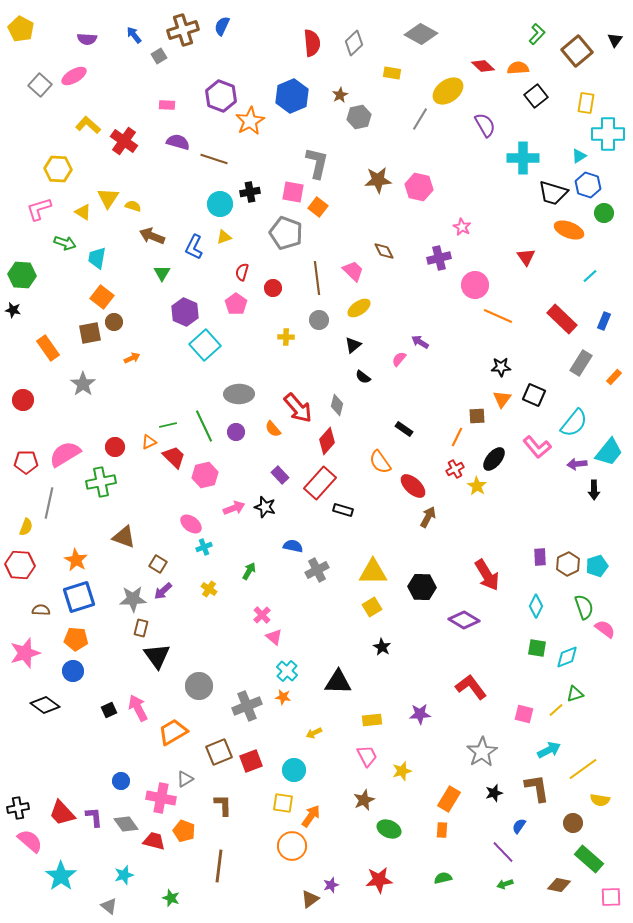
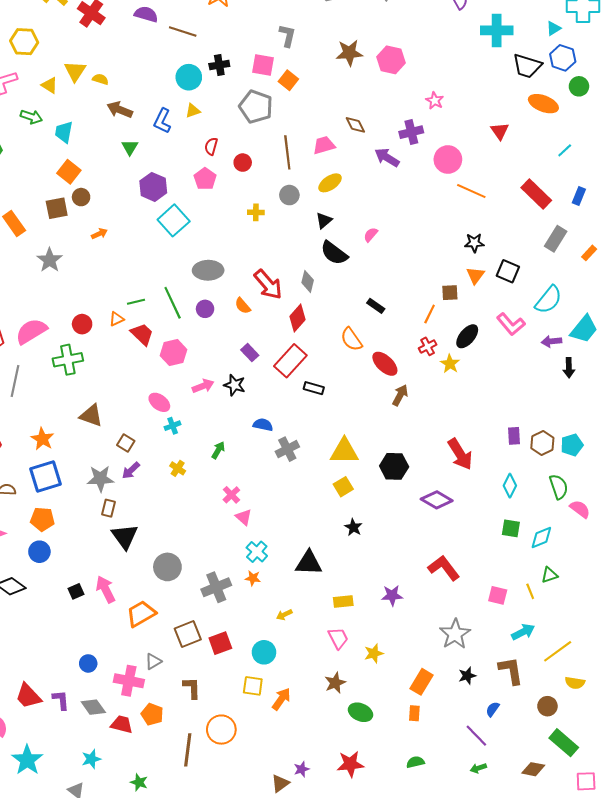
gray L-shape: (317, 163) -> (287, 36), size x0.7
pink trapezoid: (353, 271) -> (324, 145), turned -60
purple arrow: (420, 342) -> (387, 157), moved, size x1.4
black semicircle: (363, 377) -> (334, 253), size x1.8
yellow line: (556, 710) -> (530, 591), turned -70
orange circle: (292, 846) -> (221, 730), moved

